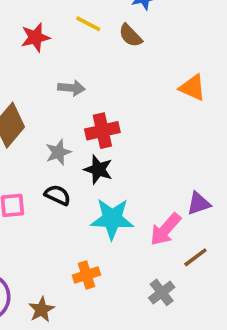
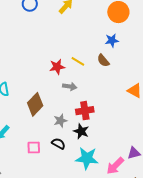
yellow line: (88, 24) -> (78, 61), moved
red star: (35, 37) -> (57, 67), moved

